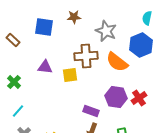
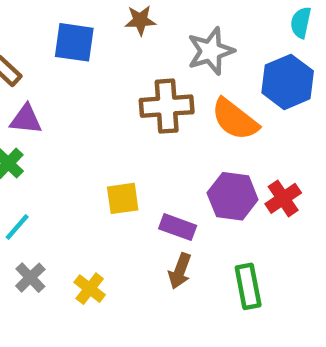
gray star: (106, 31) -> (211, 51), turned 30
purple triangle: (45, 67) -> (26, 119), moved
yellow square: (70, 75) -> (123, 198), moved

